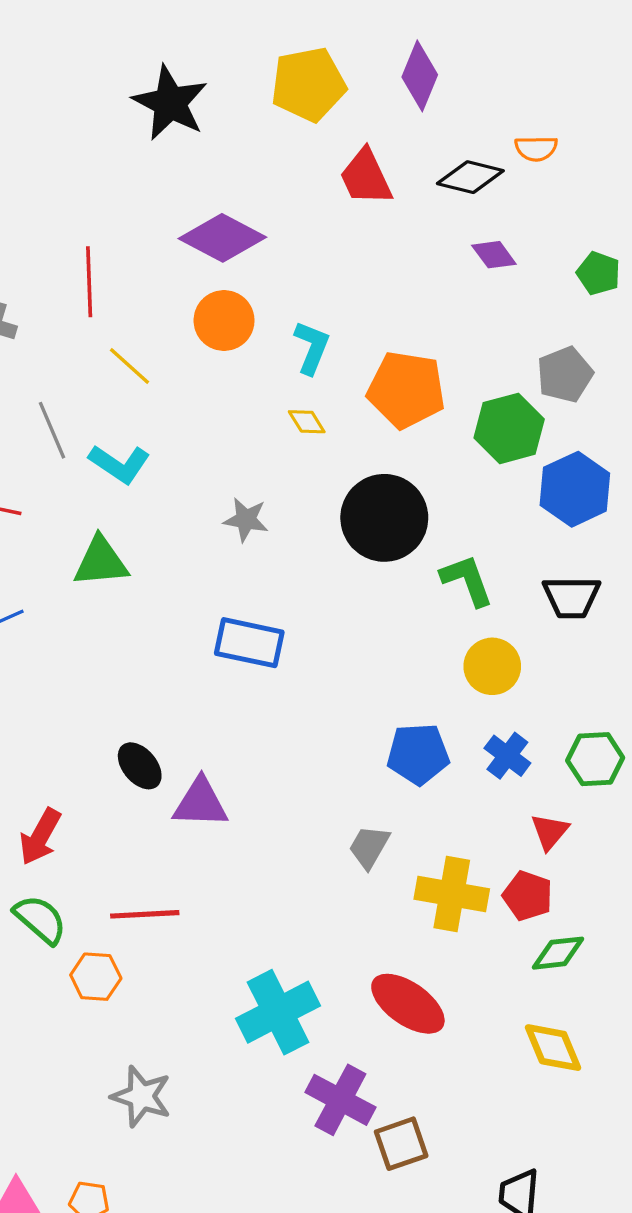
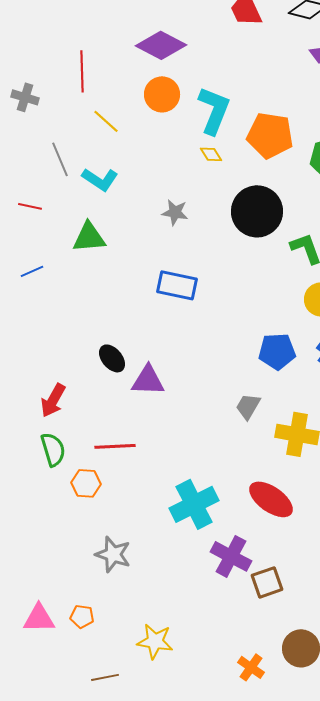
cyan L-shape: (312, 347) -> (214, 110), size x1.5
green semicircle: (40, 919) -> (53, 449), turned 32

